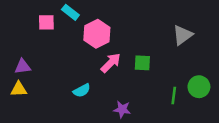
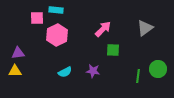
cyan rectangle: (70, 12) -> (56, 10), turned -32
pink hexagon: (97, 34) -> (57, 35), moved
pink arrow: (111, 63) -> (103, 29), moved
purple star: (122, 109) -> (93, 71), moved

